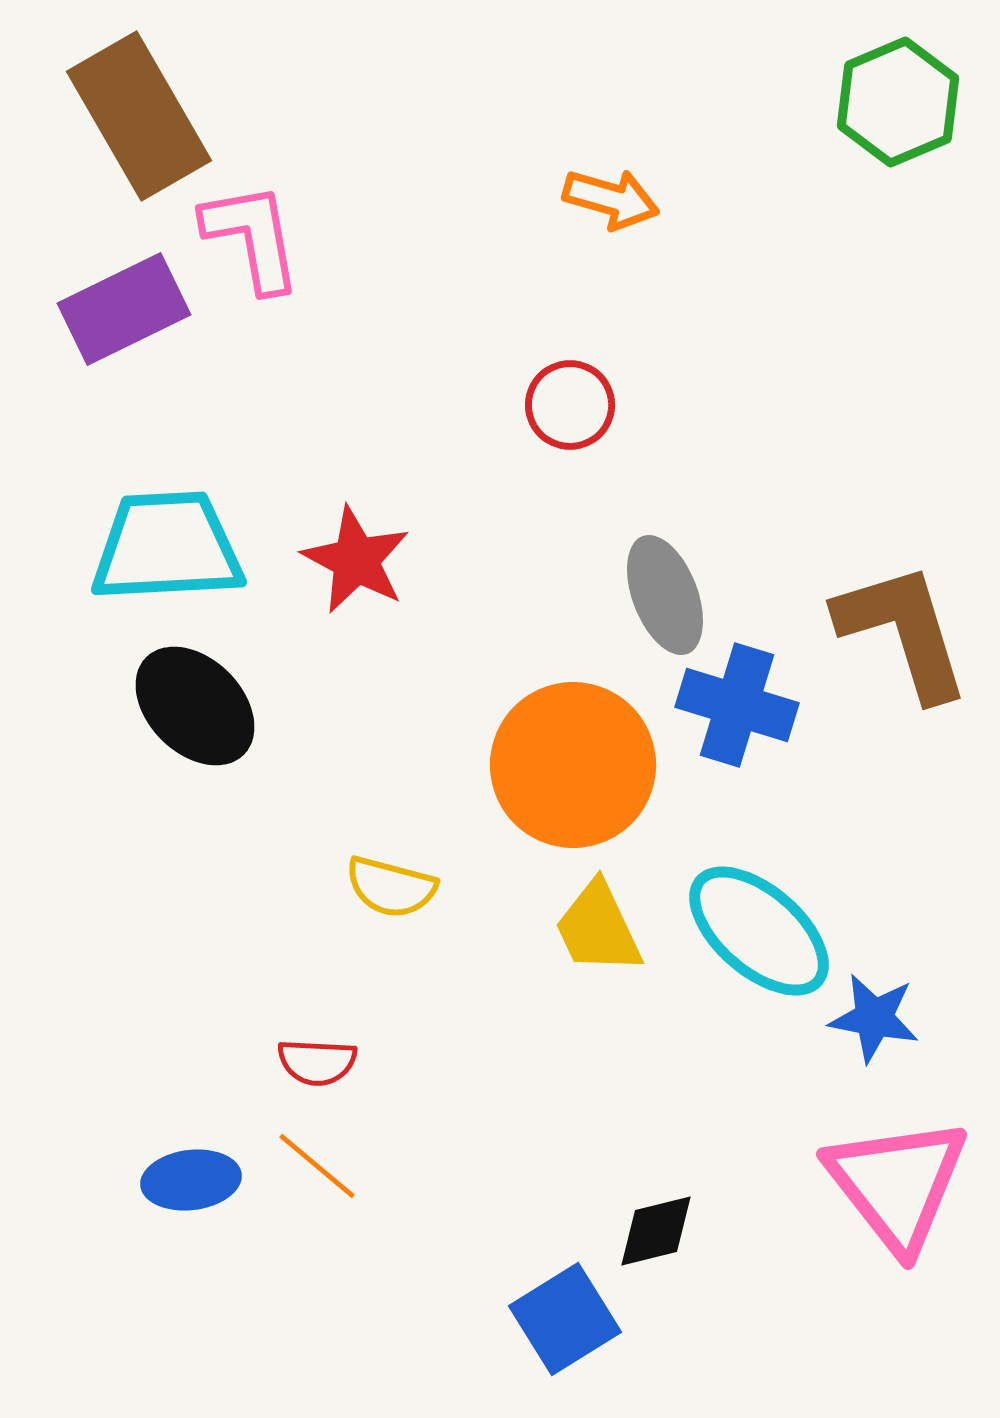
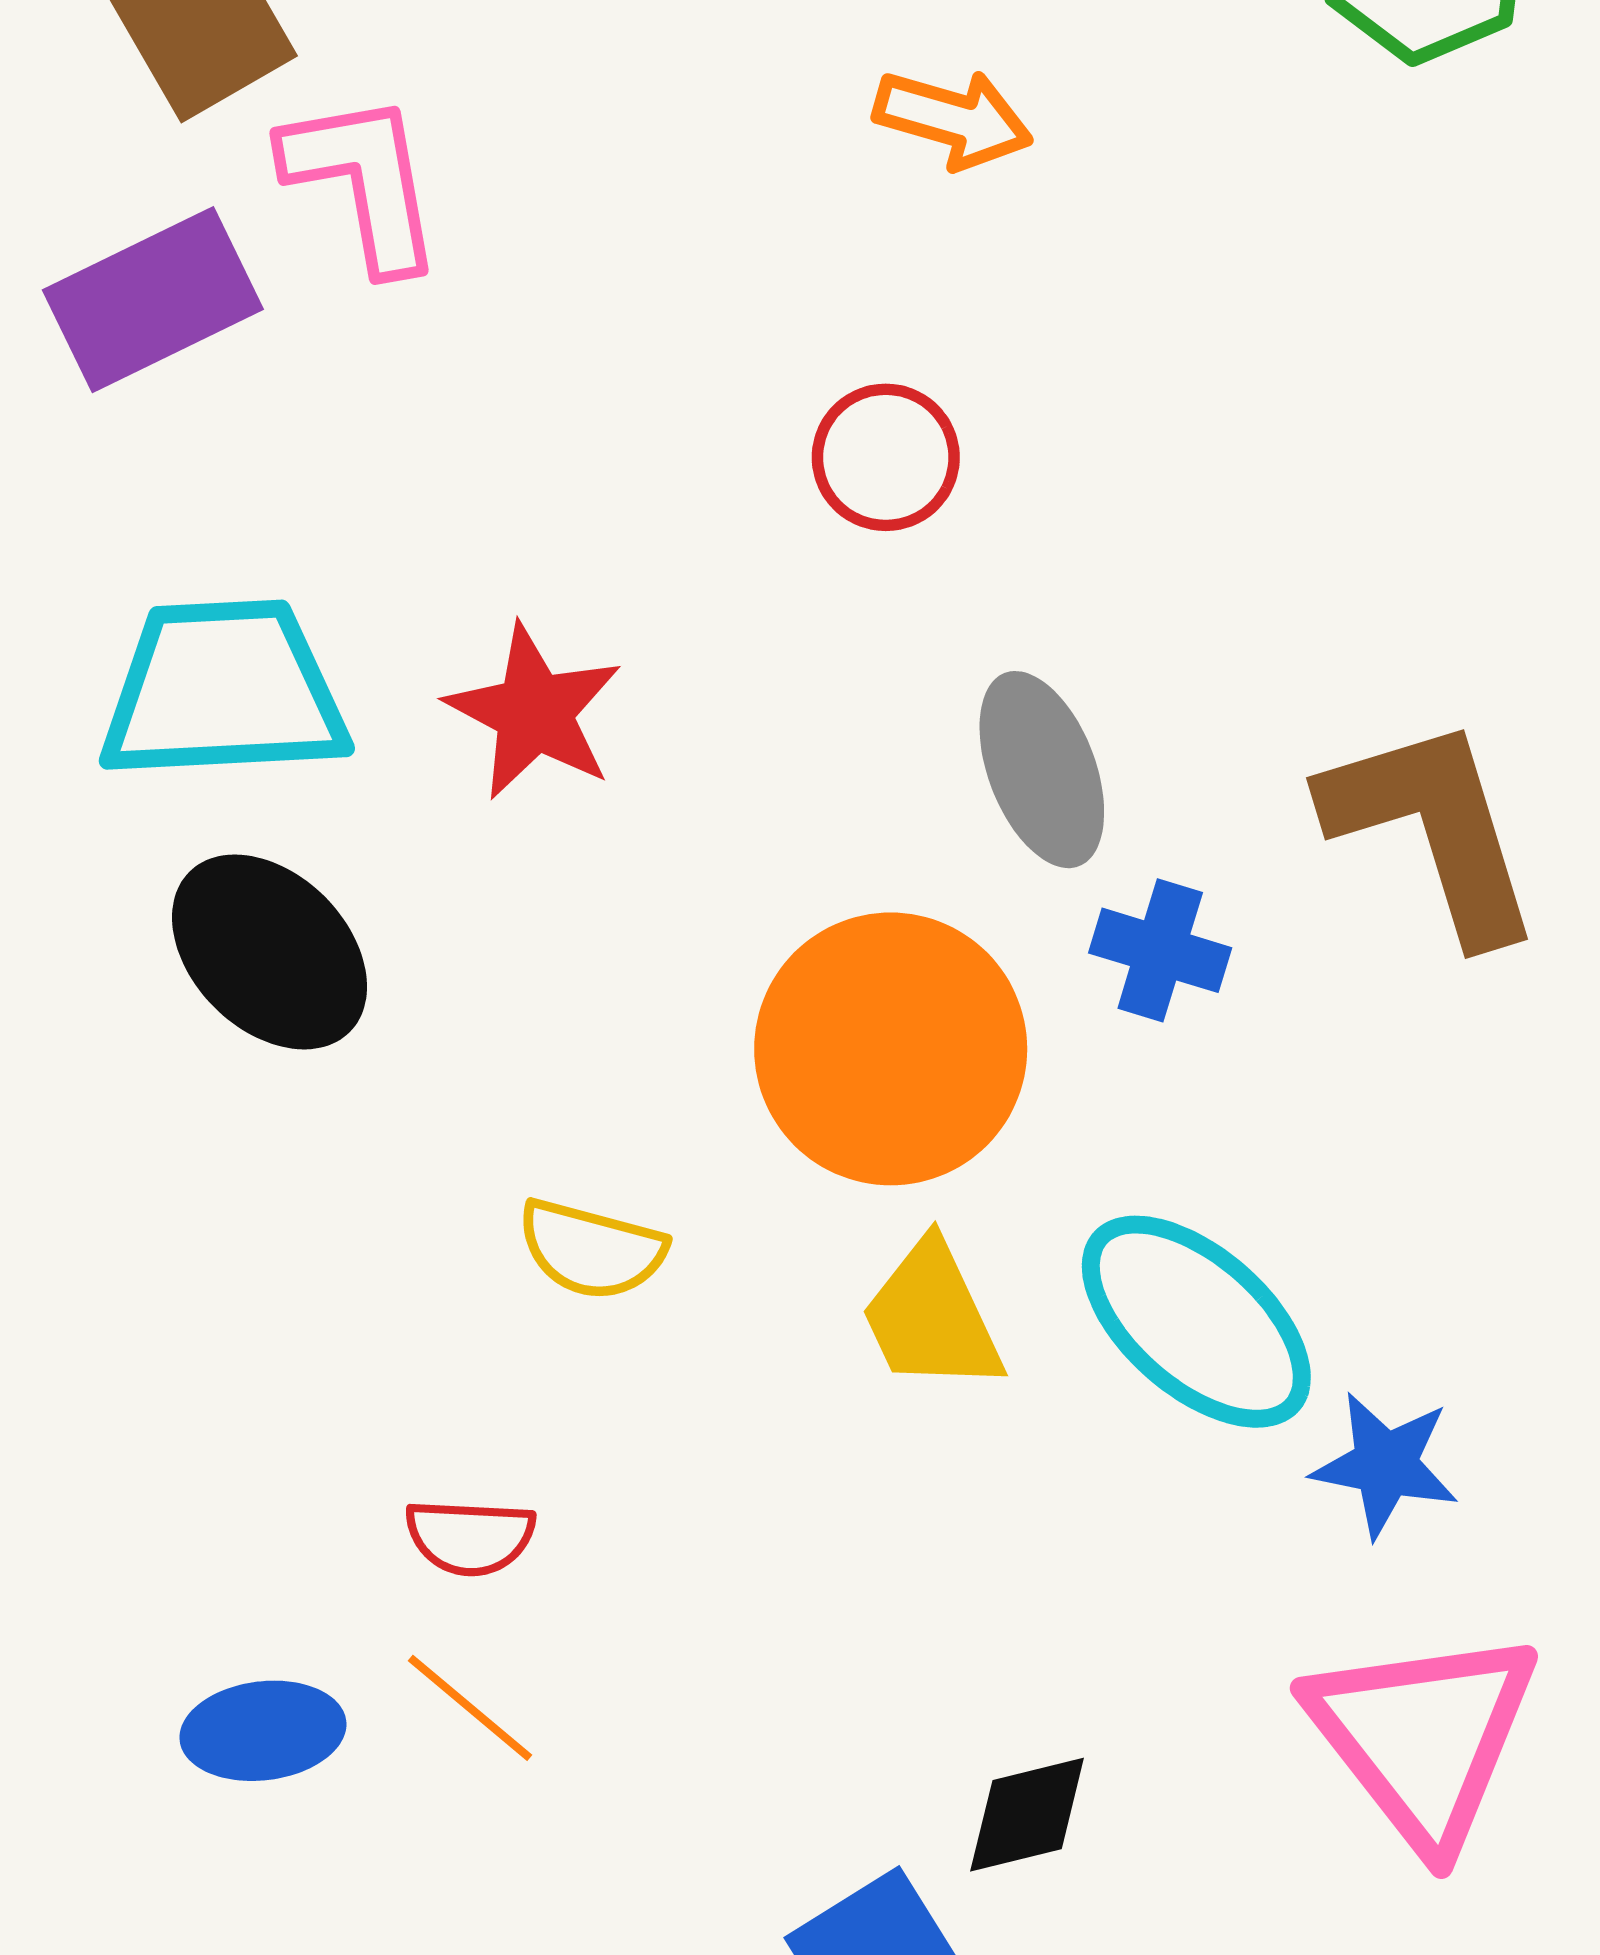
blue cross: (737, 705) -> (1160, 950), size x0.7

